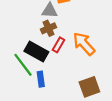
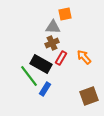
orange arrow: (84, 44) -> (84, 57), size x0.7
blue rectangle: (41, 79) -> (45, 89), turned 40

